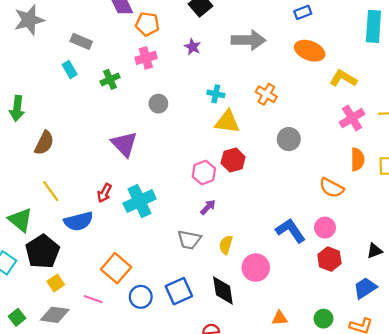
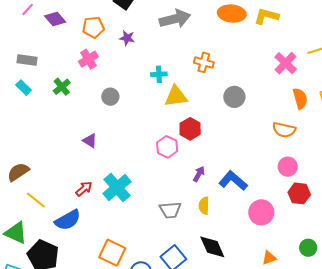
orange pentagon: (147, 24) -> (93, 27), moved
yellow L-shape: (343, 78) -> (266, 16), moved
brown semicircle: (44, 143) -> (18, 172), moved, turned -135
purple triangle: (124, 144) -> (90, 141), size x0.6
red arrow: (104, 193) -> (84, 189), turned -144
purple arrow: (208, 207) -> (199, 174), moved
blue L-shape: (291, 231) -> (233, 181), moved
pink circle: (256, 268) -> (261, 212), moved

